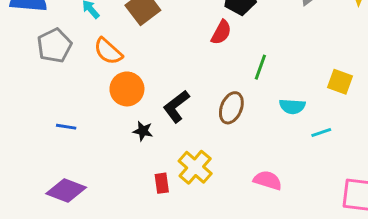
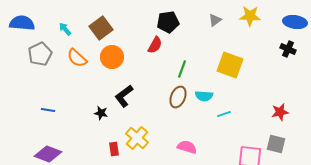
yellow square: (340, 82) -> (230, 65), moved, size x1.5
orange circle: (127, 89) -> (112, 57), moved
brown ellipse: (231, 108) -> (178, 97), moved

